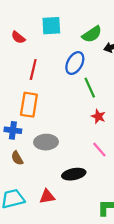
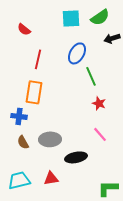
cyan square: (51, 26) -> (71, 18), moved
green semicircle: (92, 34) -> (100, 17), moved
gray ellipse: (46, 142) -> (50, 139), moved

